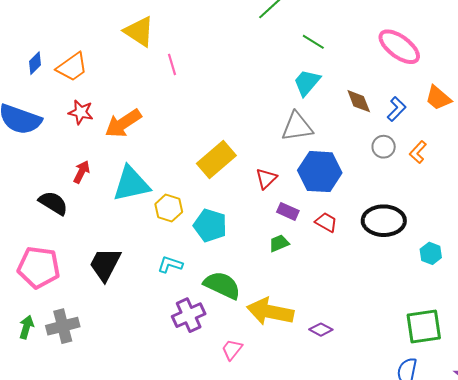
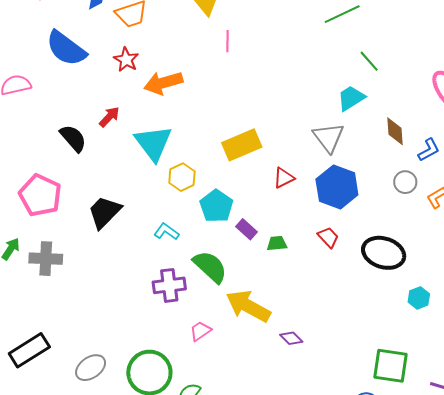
gray triangle: (297, 127) -> (329, 137), turned 44
cyan triangle: (131, 184) -> (153, 143), turned 48
purple rectangle: (288, 211) -> (247, 229), moved

